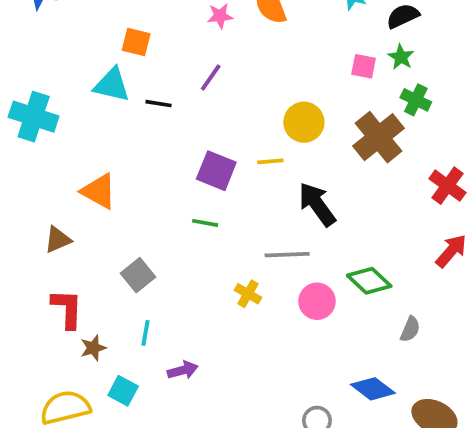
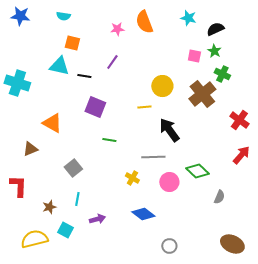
purple square: (216, 171) -> (95, 107), moved
red L-shape: (67, 309) -> (18, 186), moved
blue diamond: (373, 389) -> (143, 214), moved

